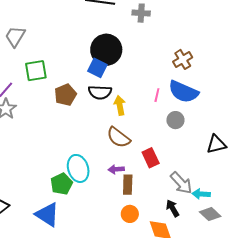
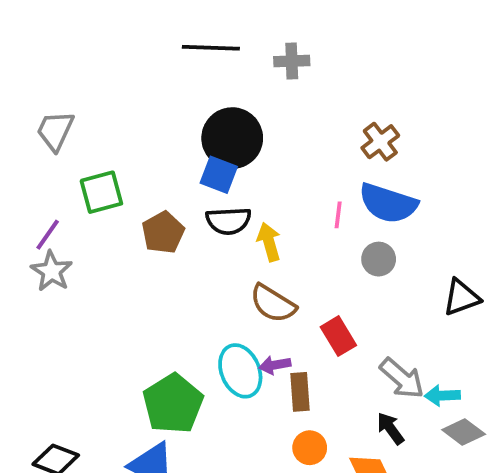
cyan ellipse: (78, 168) -> (240, 371), moved
green pentagon: (61, 184) -> (173, 404), size x1.4

